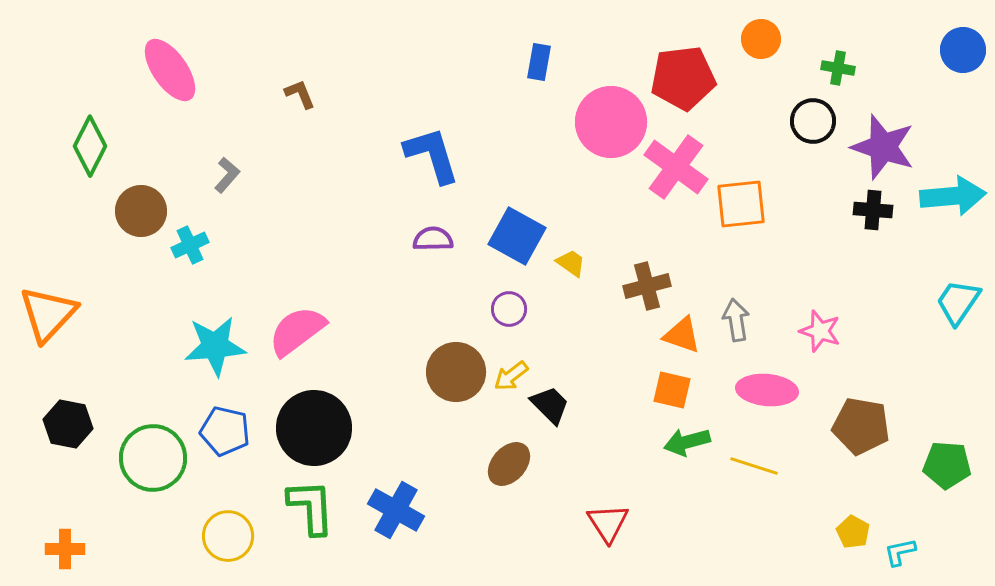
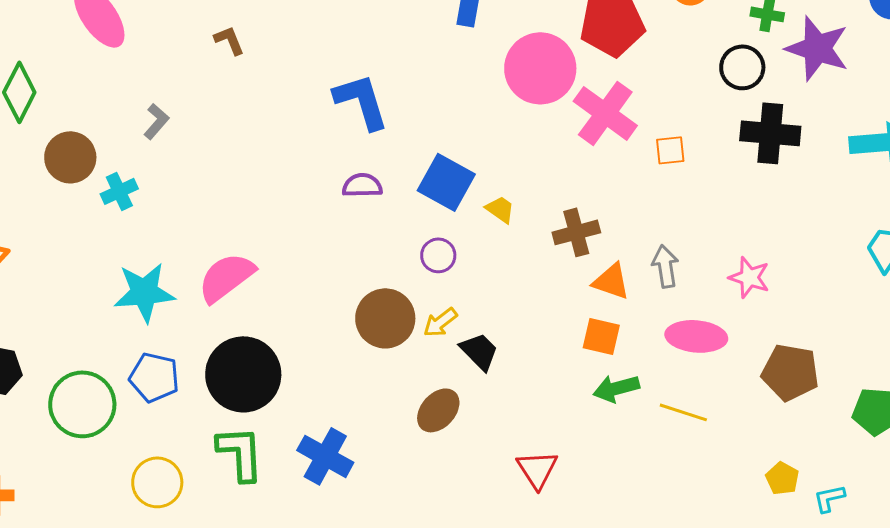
purple star: (883, 147) -> (817, 48), moved
orange square: (741, 204) -> (670, 150), size x0.6
black cross: (873, 210) -> (770, 133), moved, size x1.5

